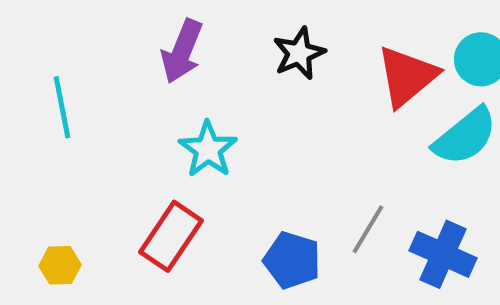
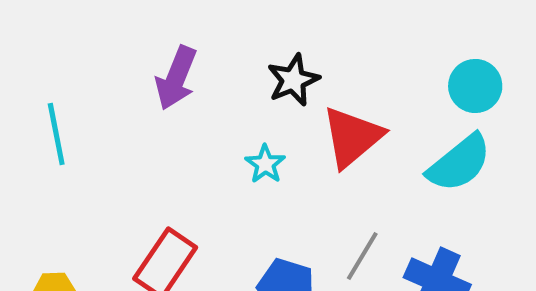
red triangle: (407, 76) -> (352, 137), moved
cyan star: (208, 149) -> (265, 164), moved, size x0.7

